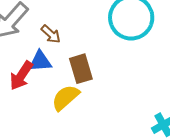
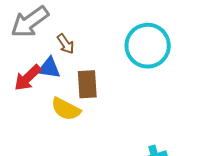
yellow semicircle: (65, 98) -> (66, 109), turned -124

